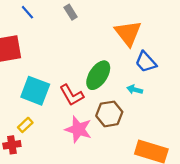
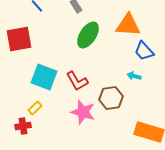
orange triangle: (128, 33) -> (128, 25), turned -48
green ellipse: (98, 75) -> (88, 35), moved

